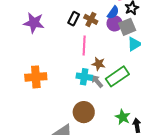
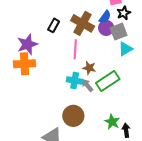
black rectangle: (74, 19) -> (54, 25), moved
brown cross: (91, 19) -> (83, 23), size x1.6
purple star: (34, 23) -> (27, 44), moved, turned -30
orange cross: (36, 77) -> (24, 64), moved

